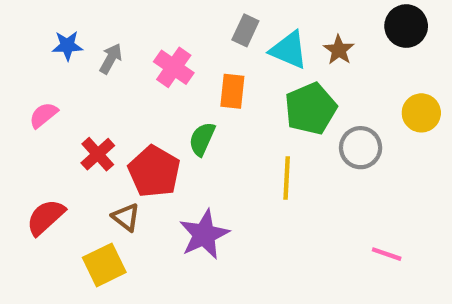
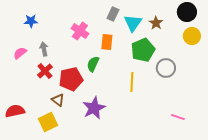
cyan triangle: (289, 50) -> (133, 23), turned 42
gray arrow: (111, 59) -> (44, 49), moved, turned -40
yellow circle: (421, 113) -> (192, 36), moved
red pentagon: (154, 172) -> (71, 79), turned 30
red semicircle: (46, 217) -> (15, 111), moved, turned 30

